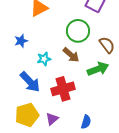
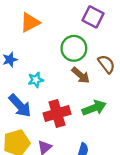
brown arrow: (71, 55) -> (81, 75), moved
green arrow: (98, 69) -> (94, 108), moved

